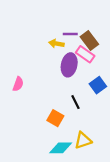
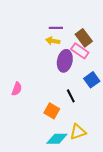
purple line: (70, 34) -> (56, 28), moved
pink semicircle: (18, 84) -> (17, 89), moved

